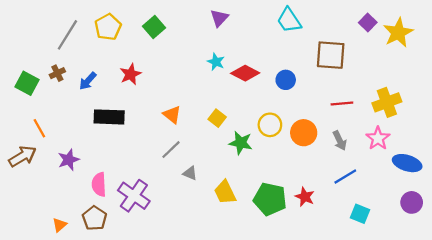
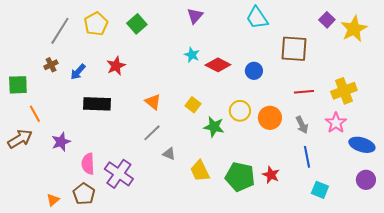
green square: (27, 83) -> (18, 85), moved, turned -30
blue line: (345, 177) -> (307, 157), turned -70

